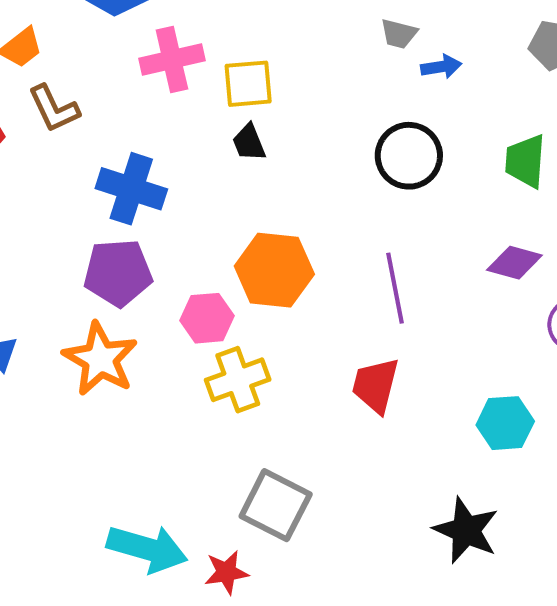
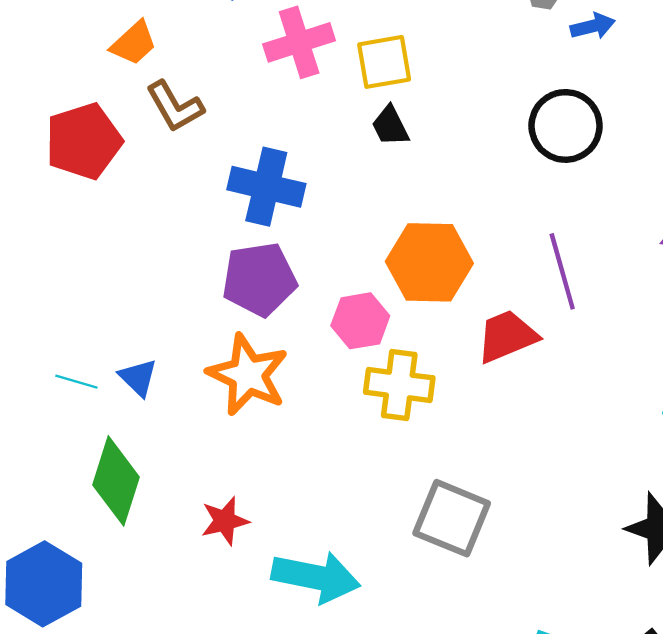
yellow cross: (238, 380) -> (399, 385), turned 32
red trapezoid: (376, 385) -> (507, 336), moved, turned 58
red star: (226, 572) -> (225, 521), moved

